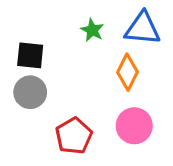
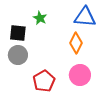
green star: (92, 30) -> (40, 18), moved

